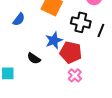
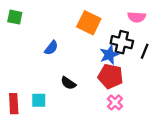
blue semicircle: (19, 19) -> (51, 48), moved
blue star: (54, 40) -> (109, 55), moved

